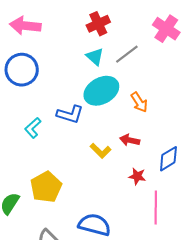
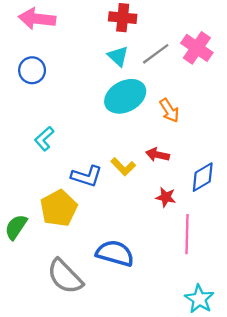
red cross: (98, 24) -> (123, 18), turned 30
pink cross: (166, 29) -> (197, 48), moved
blue circle: (22, 70) -> (32, 70), size x0.7
blue L-shape: (70, 114) -> (87, 176), moved

